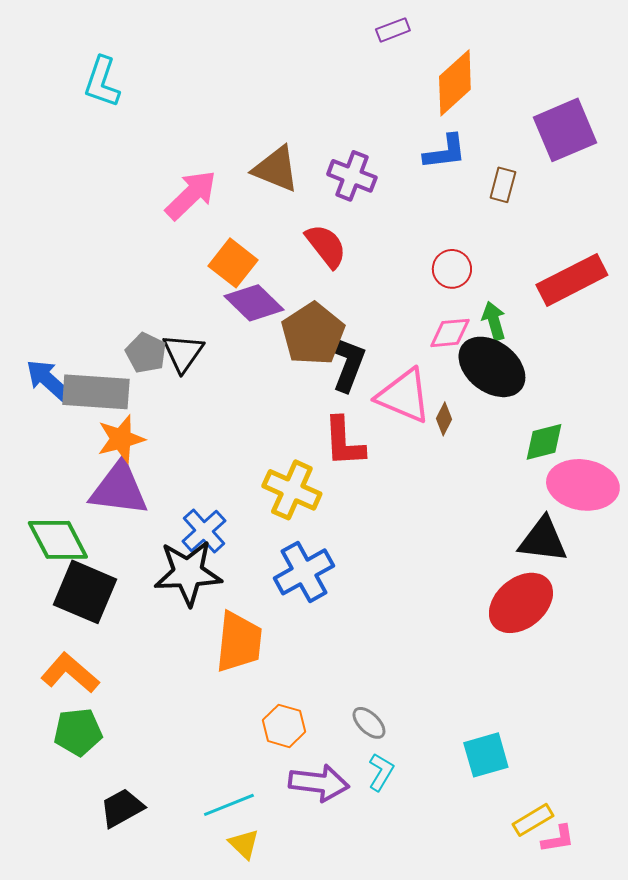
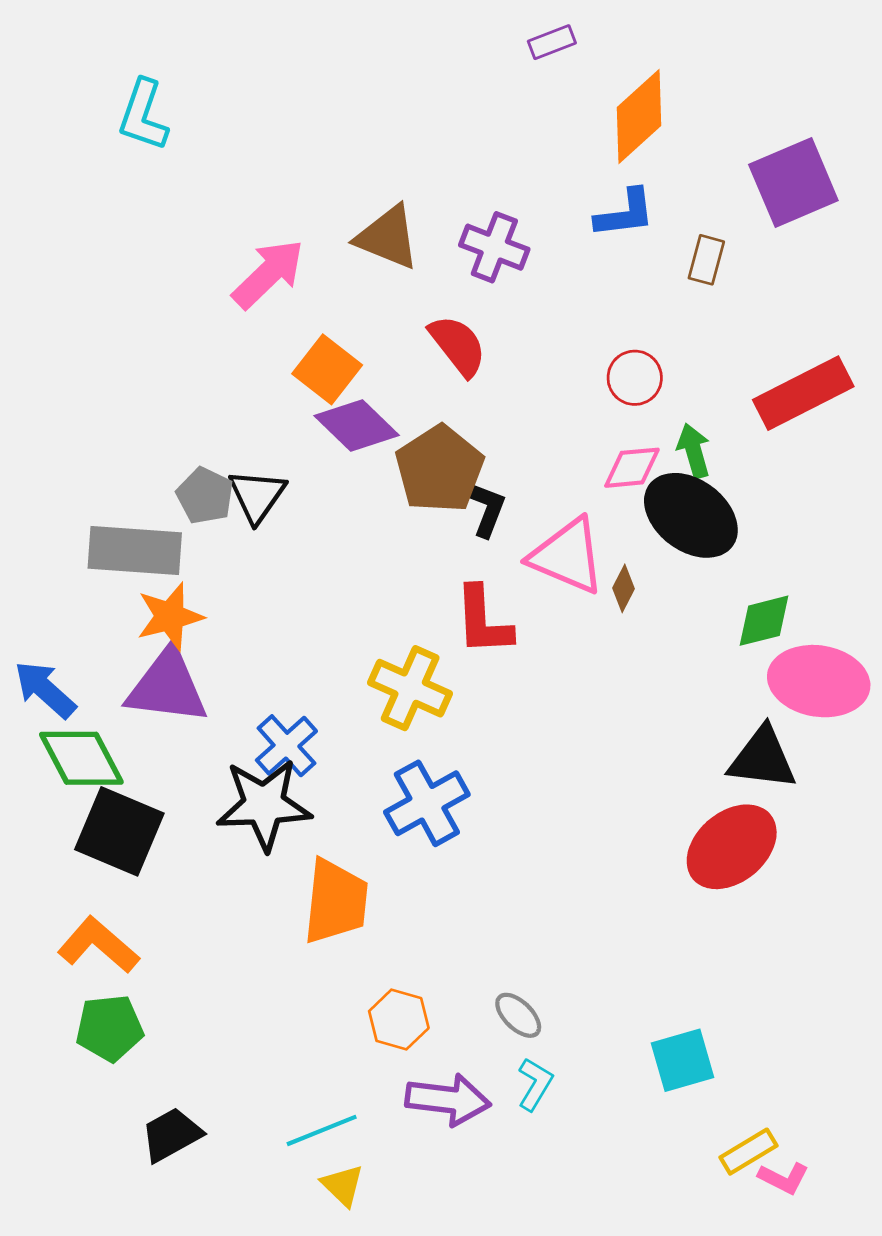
black L-shape: (347, 363) -> (487, 510), size x0.7
blue arrow: (48, 380) -> (45, 690), moved
pink L-shape: (558, 839) -> (784, 1178), turned 36

